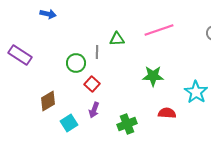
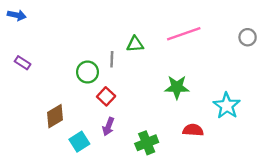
blue arrow: (48, 14) -> (17, 15), moved
purple rectangle: (20, 55) -> (23, 63), size x0.6

